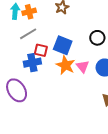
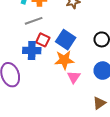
orange star: (66, 65) -> (64, 60), turned 30
pink triangle: (83, 66) -> (74, 77), moved

